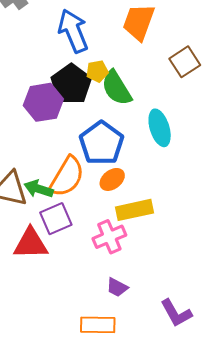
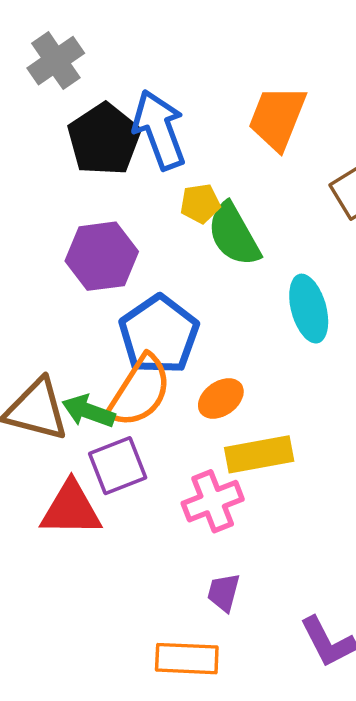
black pentagon: (71, 84) -> (104, 139), moved
blue pentagon: (102, 143) -> (159, 335), moved
purple trapezoid: (117, 287) -> (224, 592), turned 75

